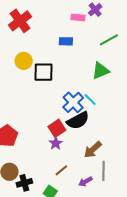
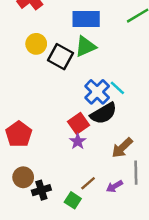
blue rectangle: (66, 41) -> (86, 19), size x1.6
green triangle: (100, 71) -> (85, 47), moved
black square: (43, 72) -> (60, 57), turned 30
brown line: (61, 170) -> (88, 183), moved

